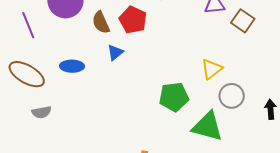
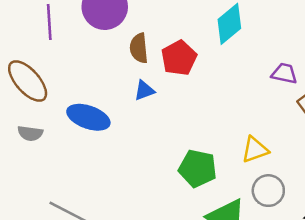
blue ellipse: (72, 66) -> (88, 117), moved, size x1.4

